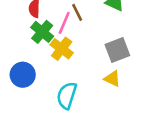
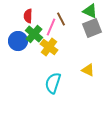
gray square: (117, 50) -> (92, 28), moved
blue circle: (23, 75) -> (18, 41), moved

